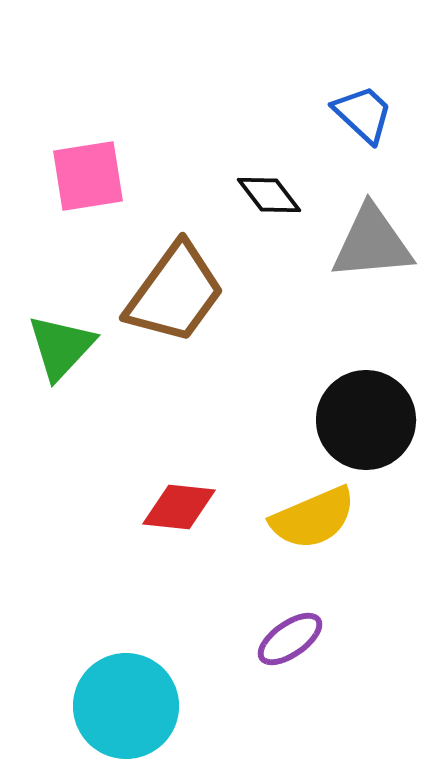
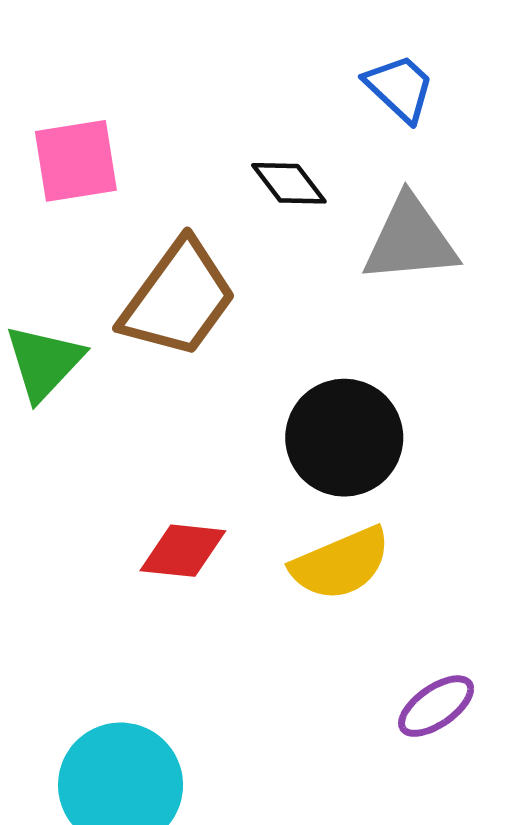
black circle: (366, 420) -> (344, 438), moved
purple ellipse: (290, 639) -> (436, 706), moved

